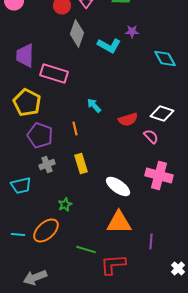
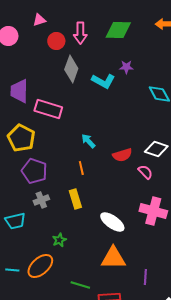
orange line: (75, 128) -> (81, 168), moved

